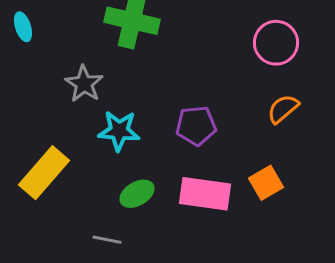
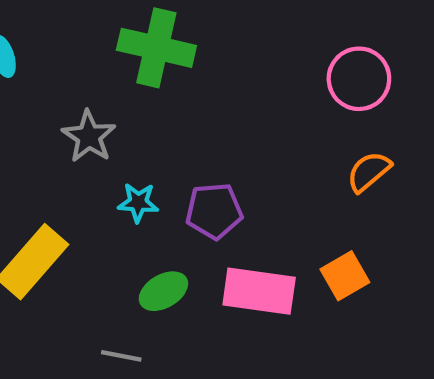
purple pentagon: (196, 126) -> (214, 211), moved
cyan star: (119, 131) -> (138, 203), size x0.7

